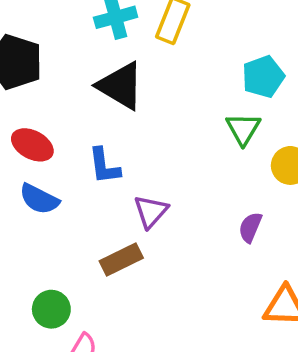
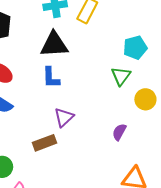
black triangle: (121, 86) -> (54, 45), turned -40
blue L-shape: (104, 166) -> (51, 78), moved

